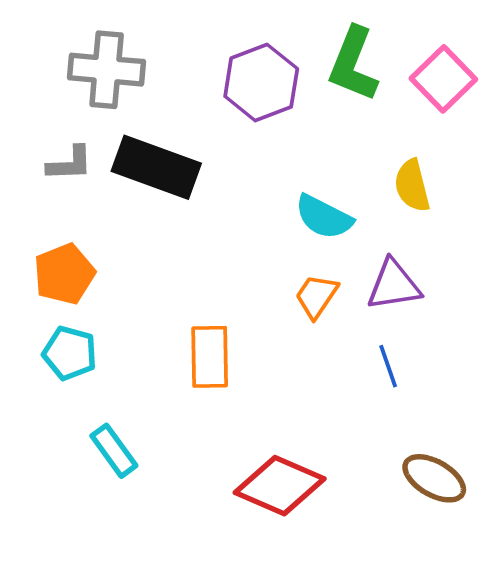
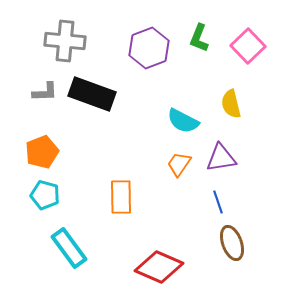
green L-shape: (353, 64) -> (199, 38), size x0.7
cyan rectangle: (114, 451) -> (69, 248), size x1.4
brown ellipse: (434, 478) -> (232, 243), moved, turned 40

